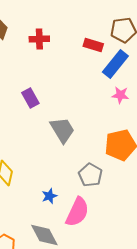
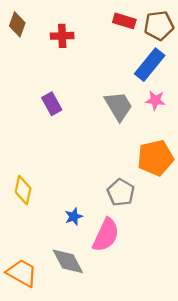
red rectangle: (93, 45) -> (124, 21), moved
gray trapezoid: (62, 130) -> (119, 106), moved

